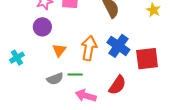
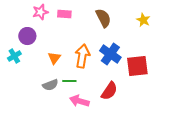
purple circle: (42, 27) -> (27, 36), moved
cyan cross: (17, 58) -> (14, 56), moved

